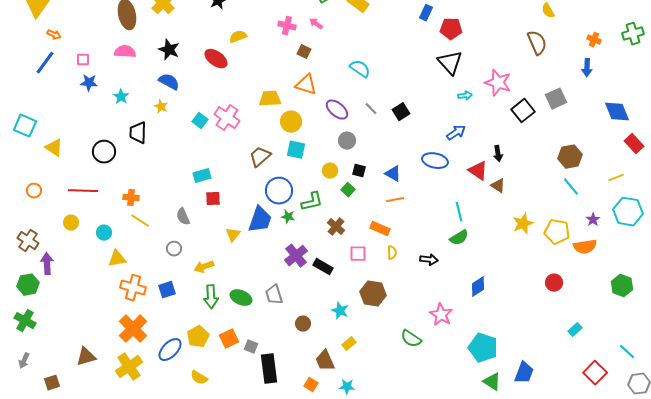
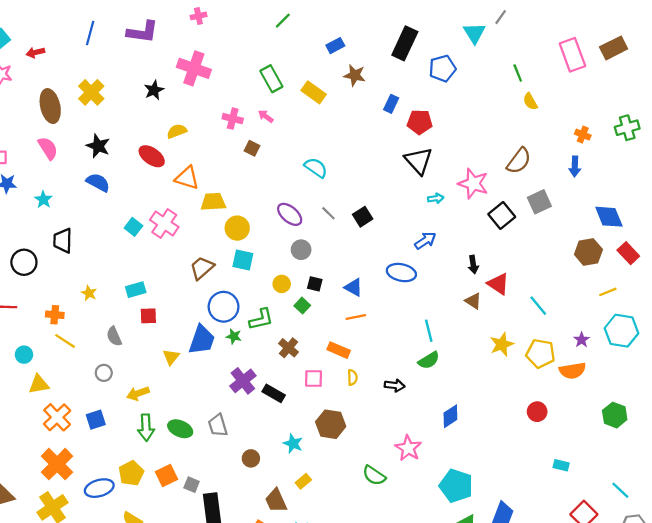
brown semicircle: (537, 43) -> (519, 161), moved, turned 60
pink semicircle: (125, 52) -> (48, 148), turned 55
orange triangle: (306, 85) -> (187, 178), moved
yellow star: (161, 107) -> (89, 293), moved
brown hexagon: (570, 157) -> (588, 252), moved
red triangle: (478, 171) -> (498, 284), moved
cyan line: (571, 187) -> (538, 306), moved
orange cross: (133, 288) -> (57, 417), turned 30
cyan rectangle: (575, 330) -> (561, 465), turned 56
blue ellipse: (170, 350) -> (99, 488), turned 30

